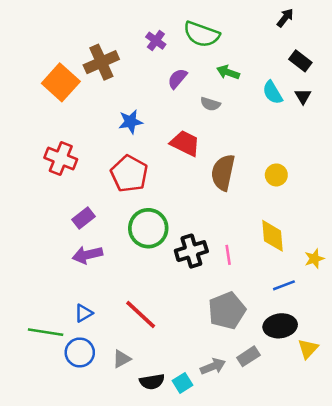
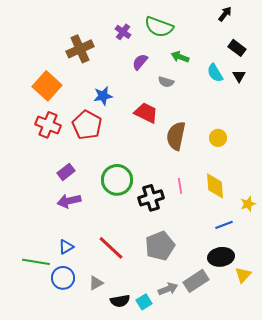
orange square: (61, 82) -> (47, 86), moved
red pentagon: (129, 174) -> (87, 125), moved
pink line: (228, 255) -> (180, 186), moved
gray pentagon: (227, 311) -> (160, 246), moved
gray rectangle: (248, 356) -> (196, 281), size x1.4

